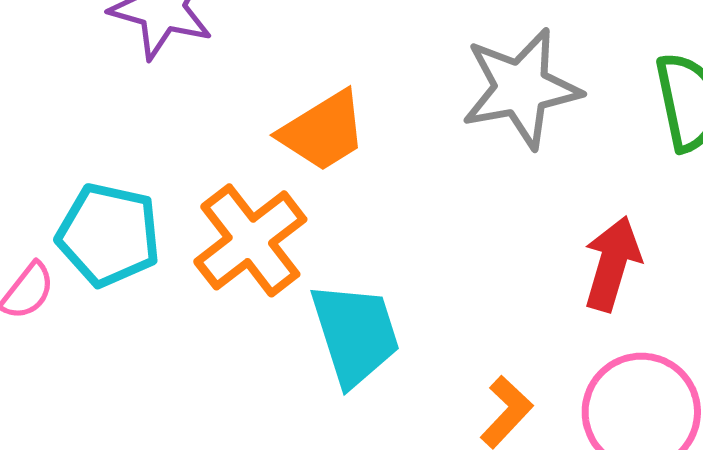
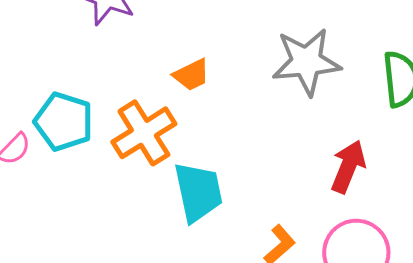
orange trapezoid: (323, 131) -> (191, 75), size x0.7

